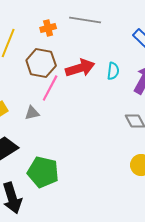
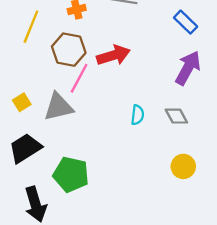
cyan semicircle: (113, 71) -> (137, 115), moved
gray triangle: (32, 113) -> (58, 107), size x1.8

